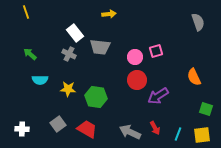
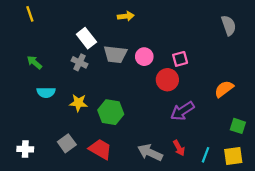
pink circle: (135, 57) -> (144, 57), moved
orange semicircle: (194, 77) -> (224, 89), turned 78
red circle: (137, 80) -> (167, 80), moved

